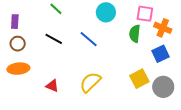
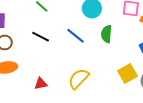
green semicircle: (135, 34) -> (106, 34), moved
red triangle: (52, 86) -> (41, 84), turned -32

